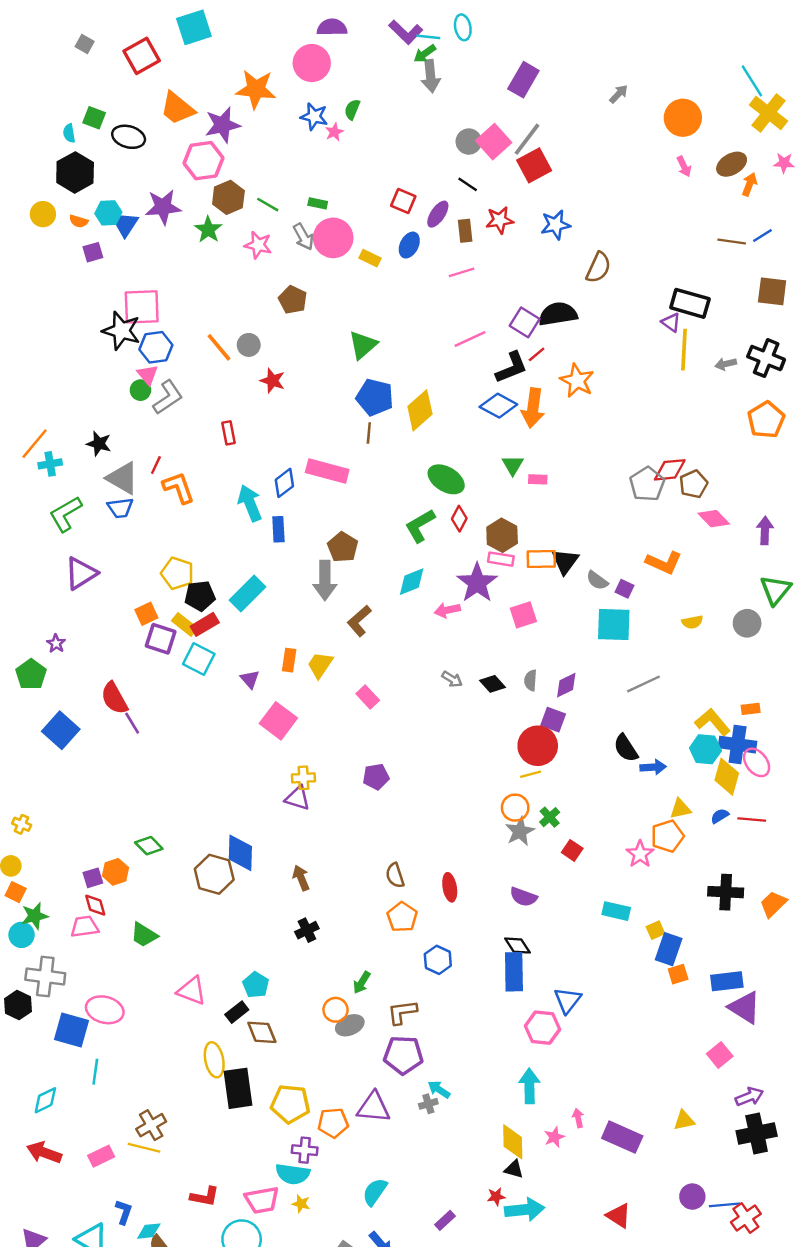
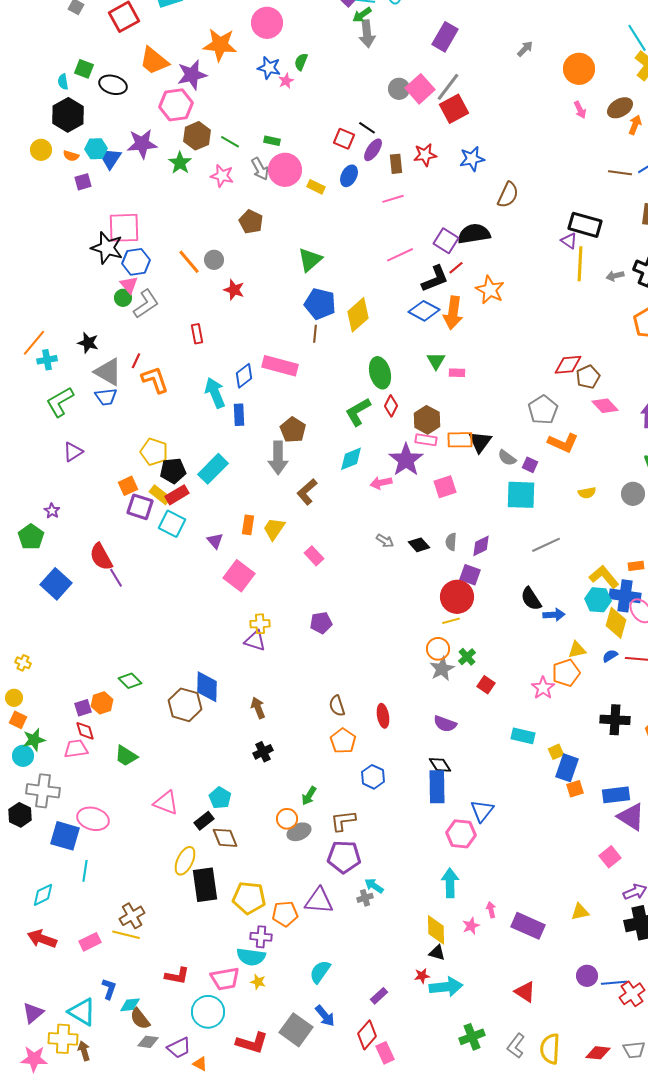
black line: (468, 184) -> (367, 128), moved
green ellipse: (446, 479) -> (380, 373), turned 44
gray pentagon: (647, 484) -> (543, 410), moved
purple triangle: (81, 573) -> (73, 452), size x0.7
yellow ellipse: (214, 1060) -> (185, 861), turned 36

